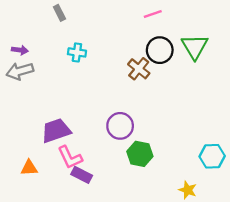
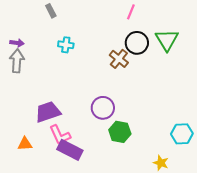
pink line: (153, 14) -> (131, 12), turned -49
gray arrow: (20, 71) -> (17, 61), turned 110
purple rectangle: (82, 175) -> (70, 150), size x1.4

